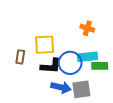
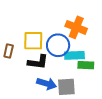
orange cross: (87, 28) -> (76, 27), size x1.5
blue circle: (70, 63) -> (58, 45), moved

